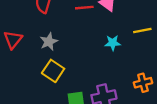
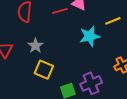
cyan star: (113, 43) -> (90, 36), size x1.5

